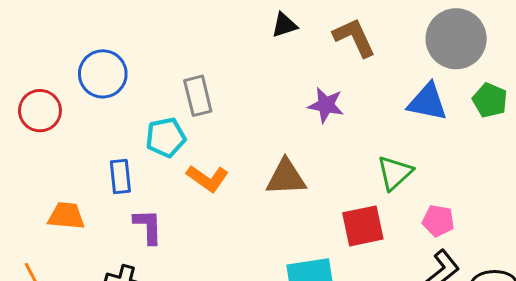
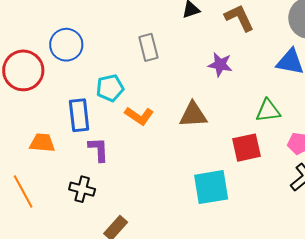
gray rectangle: (198, 96) -> (148, 47), moved
red circle: (40, 111) -> (23, 70), size x1.4
green triangle: (395, 173) -> (268, 111), turned 36
blue rectangle: (120, 177) -> (79, 115), size x1.4

